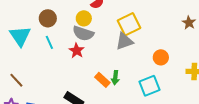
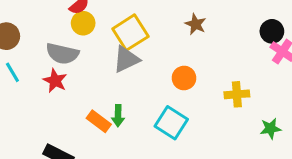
yellow circle: (84, 18) -> (83, 23), moved
brown star: (189, 23) -> (196, 24), moved
cyan square: (150, 86) -> (171, 123), turned -30

